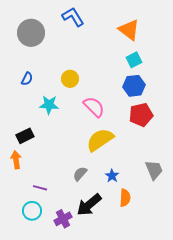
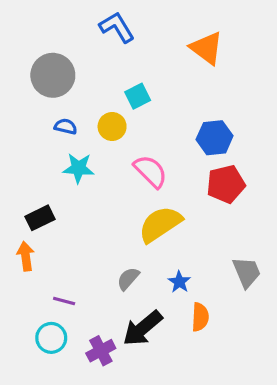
gray circle: (31, 33) -> (53, 75), moved
cyan square: (134, 60) -> (138, 96), moved
blue semicircle: (27, 79) -> (66, 127), moved, turned -104

